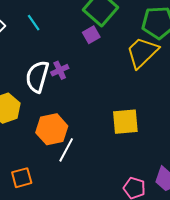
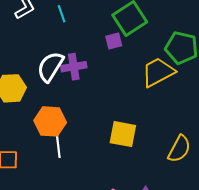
purple cross: (60, 70) -> (74, 67), size x1.4
white line: (66, 150) -> (58, 145), turned -50

